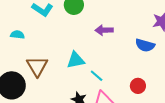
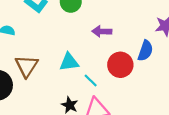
blue semicircle: (145, 45) -> (145, 51), turned -90
red circle: (138, 86) -> (120, 65), moved, size x1.5

